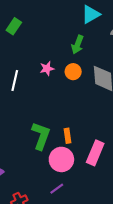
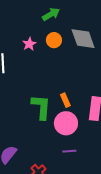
green arrow: (77, 45) -> (51, 14), turned -126
purple line: (57, 189) -> (69, 151), turned 48

